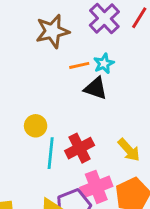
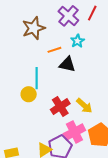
cyan star: (104, 63) -> (78, 41), moved
yellow arrow: (129, 150) -> (84, 106), moved
cyan line: (51, 153) -> (37, 78), moved

